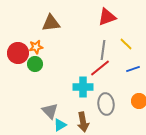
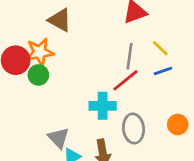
brown triangle: (51, 23) -> (60, 20), turned 36
orange star: (36, 47) -> (40, 52), size x1.5
blue line: (133, 69) -> (163, 71), moved

